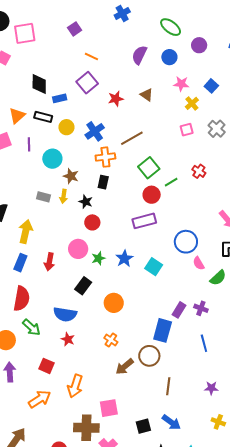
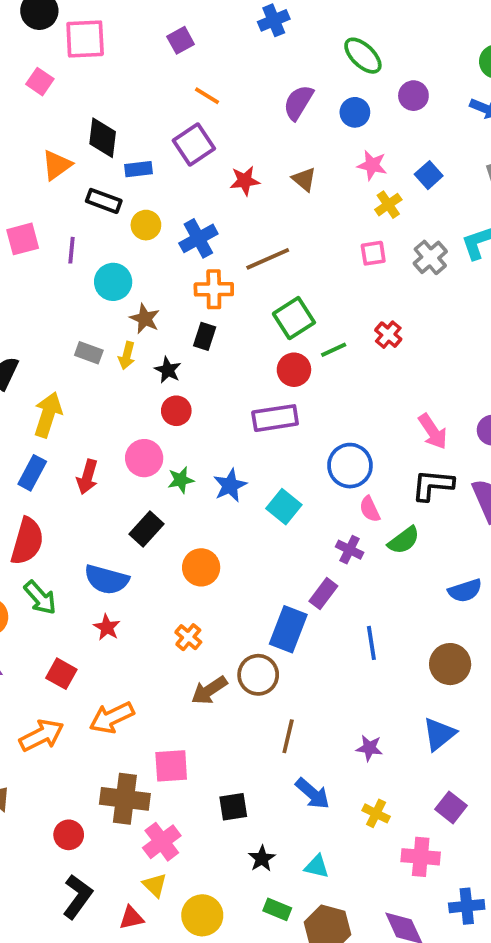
orange triangle: (17, 116) -> (57, 165), moved
purple cross: (201, 308) -> (350, 550), moved
blue line: (204, 343) -> (371, 643), moved
orange arrow: (75, 386) -> (112, 718), turned 40
blue arrow: (171, 422) -> (313, 793), moved

